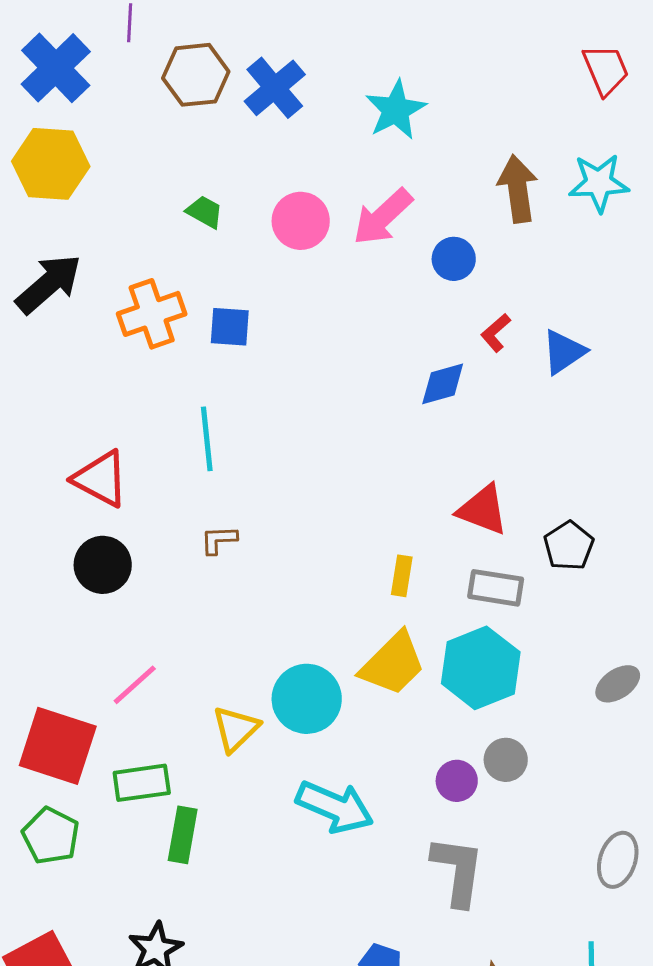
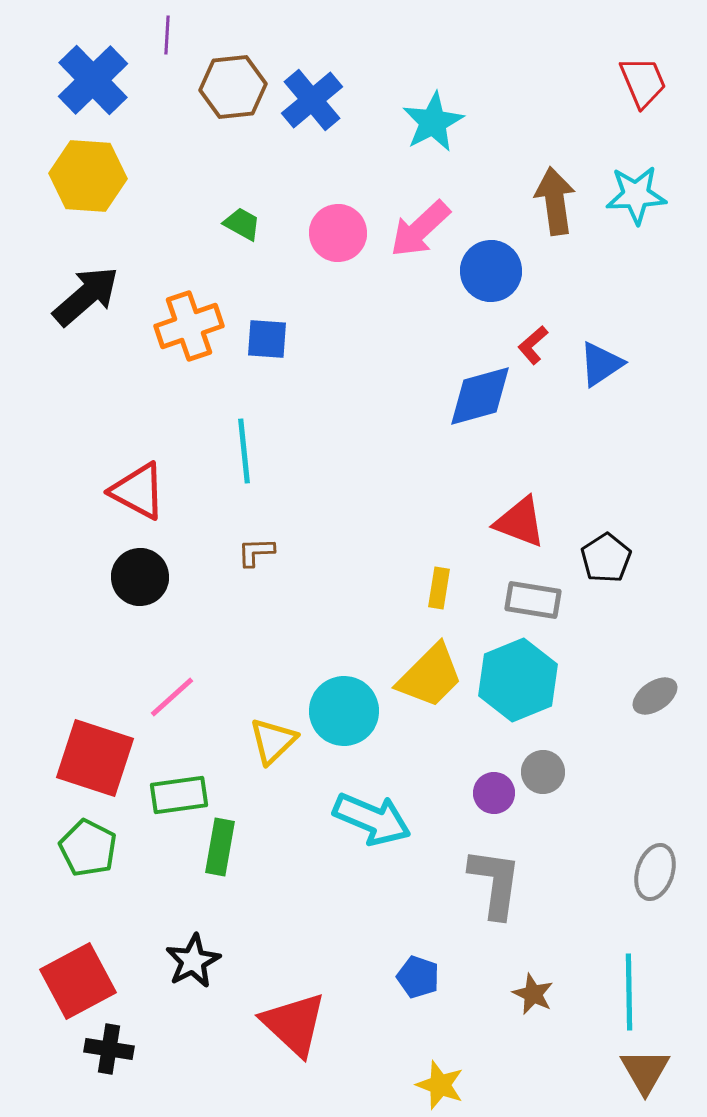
blue circle: (454, 259) -> (491, 271), size x1.4
blue diamond: (443, 384) -> (480, 396), size x1.4

